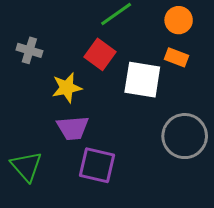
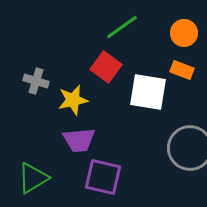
gray cross: (29, 50) -> (36, 81), moved
green triangle: (26, 166) -> (33, 178), turned 40

